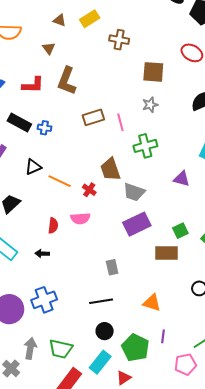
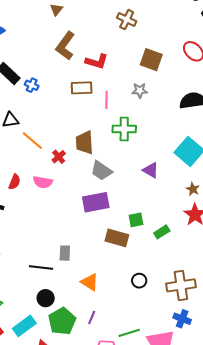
red L-shape: (33, 85) -> (97, 61), moved
gray rectangle: (112, 267) -> (65, 253), moved
black circle: (105, 331) -> (46, 298), moved

